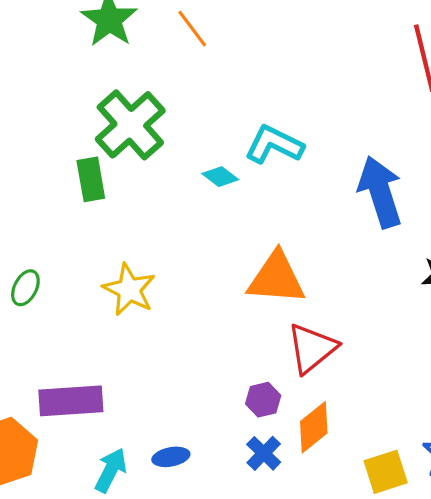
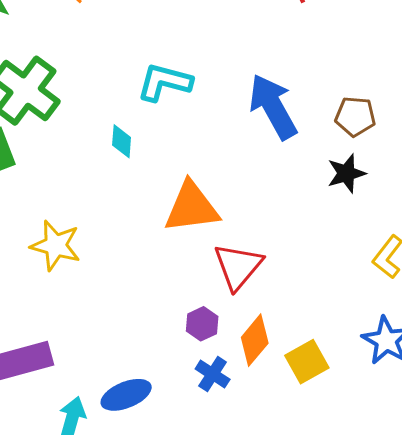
cyan diamond: (220, 177) -> (122, 141), moved, turned 68
blue ellipse: (171, 457) -> (126, 395), size x1.4
yellow square: (386, 472) -> (307, 362), moved

